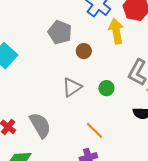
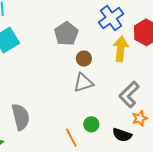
gray triangle: (72, 87) -> (83, 83), moved
green circle: (106, 88) -> (91, 124), moved

